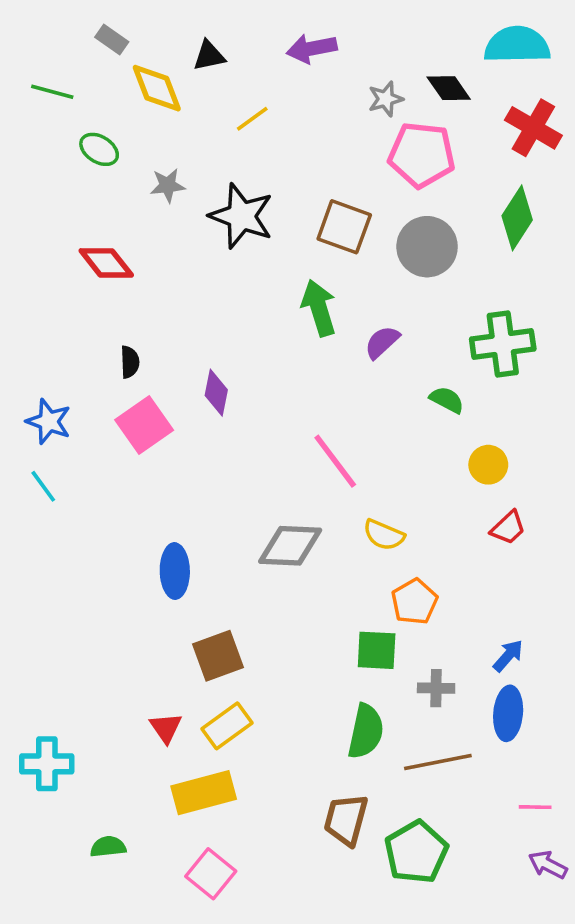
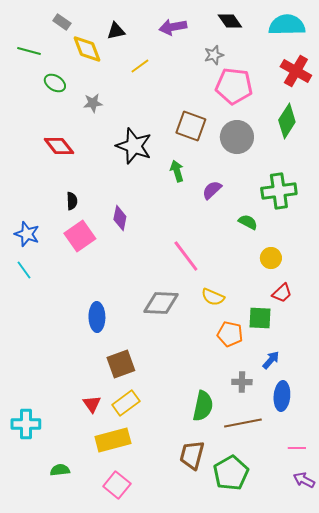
black diamond: (449, 88) -> (230, 21), moved
black star: (241, 216) -> (134, 146), moved
green arrow: (319, 308) -> (177, 171), size x0.7
orange pentagon: (414, 602) -> (230, 334), turned -30
green square: (377, 650) -> (260, 318), moved
blue arrow: (508, 656) -> (271, 360), moved

